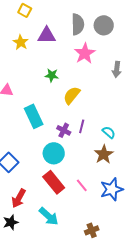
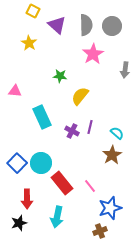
purple triangle: (47, 35) -> (57, 25), moved, turned 42
cyan circle: (54, 153) -> (41, 163), moved
blue star: (112, 189) -> (110, 208), moved
red arrow: (19, 198) -> (27, 199), turned -30
cyan arrow: (49, 216) -> (57, 217), turned 60

